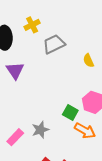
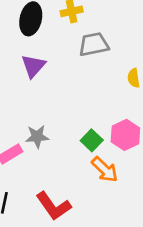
gray star: (40, 130) -> (37, 137), moved

